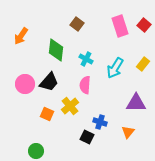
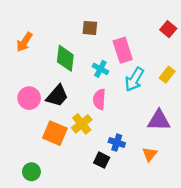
brown square: (77, 24) -> (90, 28), turned -32
pink rectangle: (120, 26) -> (123, 50), moved
orange square: (47, 114) -> (55, 133), size x1.5
green circle: (36, 151) -> (31, 172), moved

